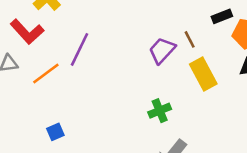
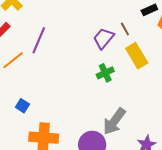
green cross: (160, 111) -> (105, 73), moved
blue square: (55, 132) -> (22, 106), turned -32

